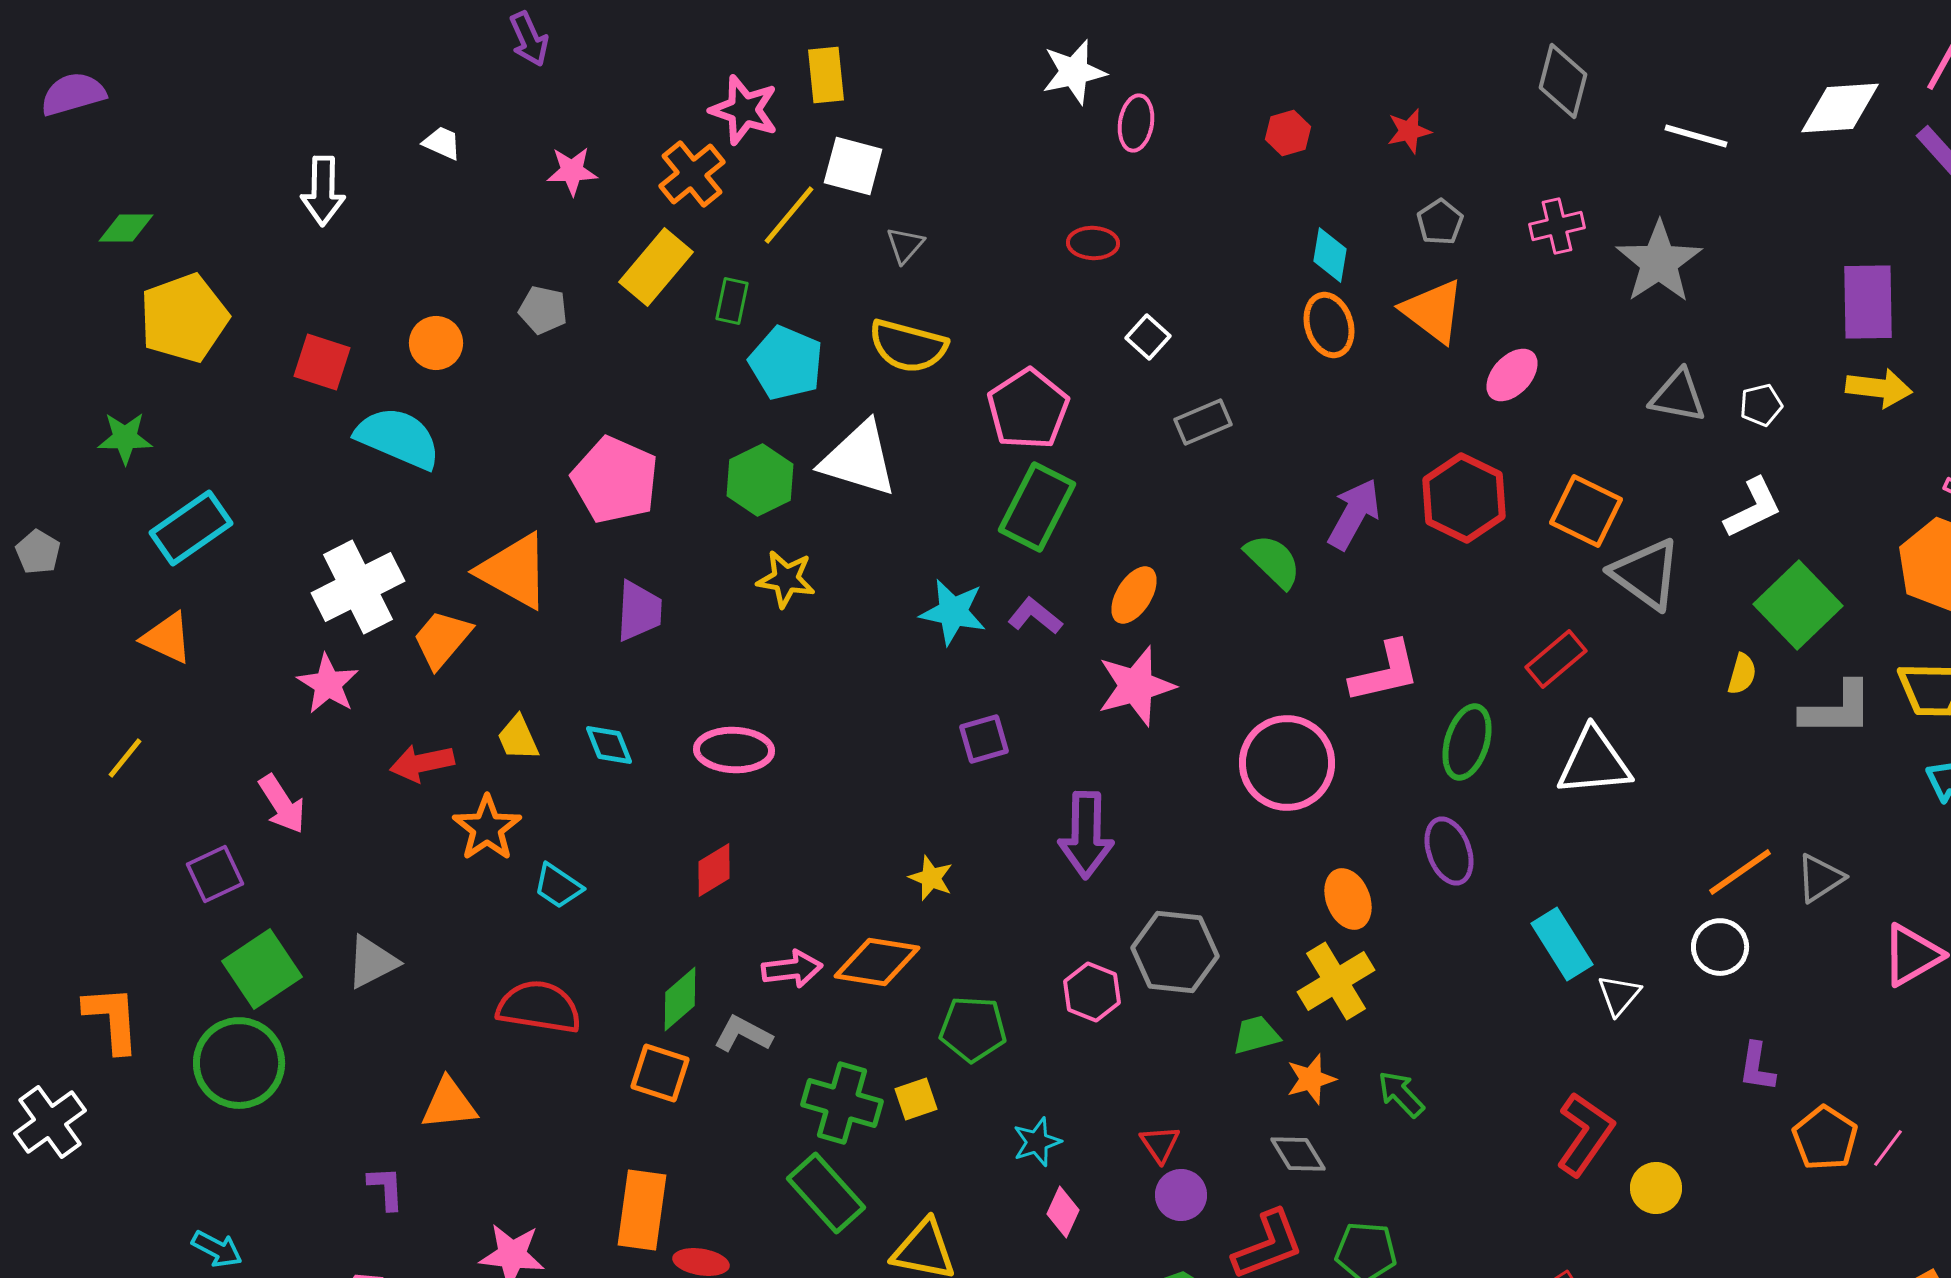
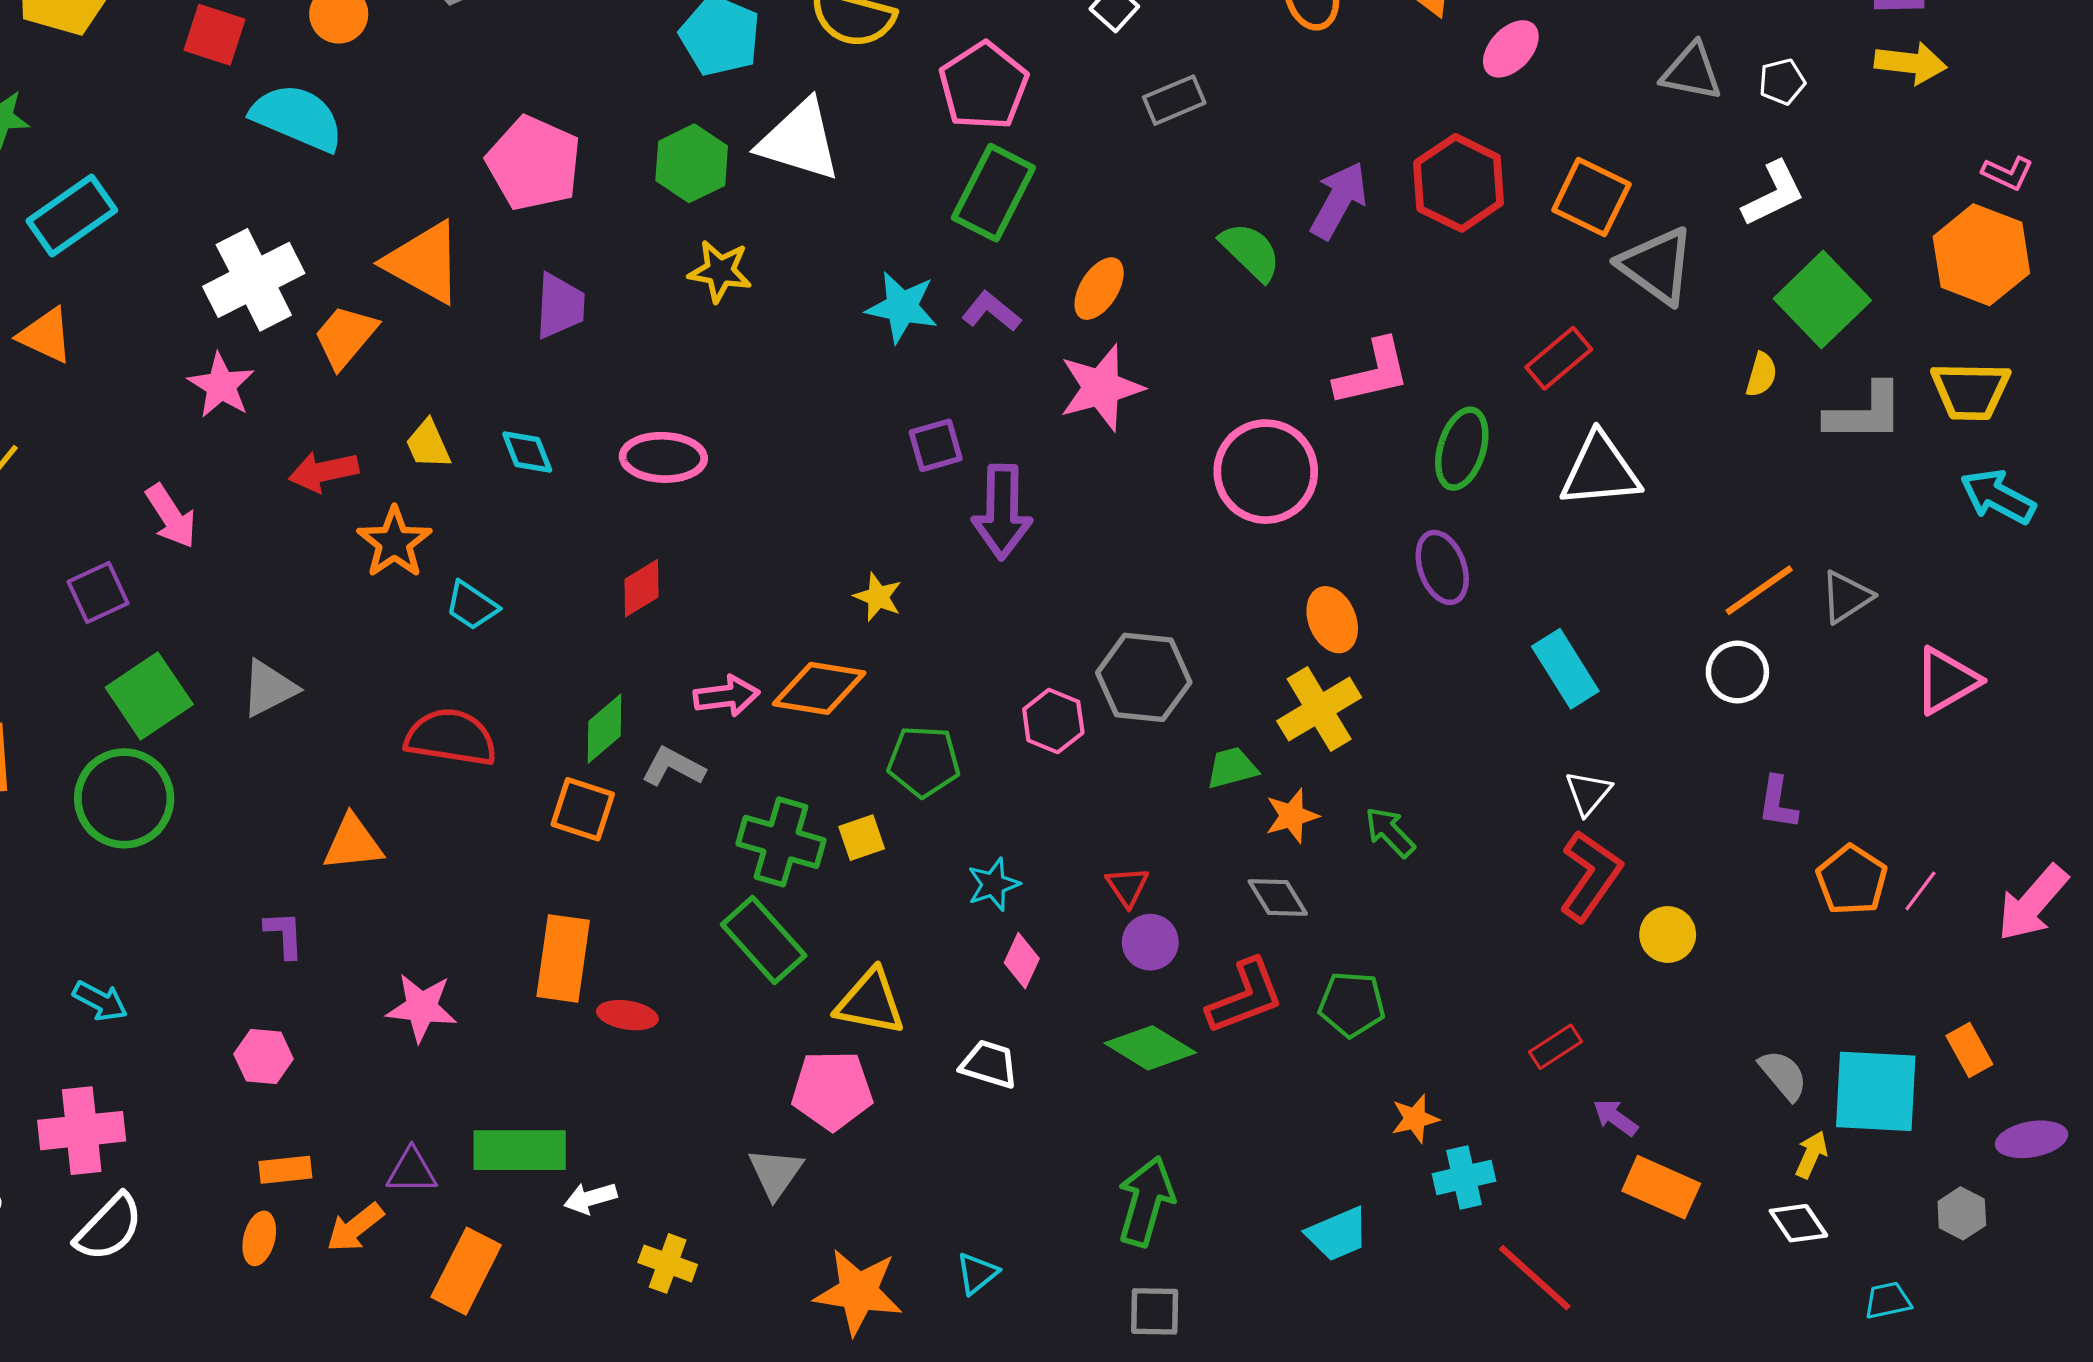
purple arrow: (1086, 835) -> (1002, 512), moved
white triangle: (1619, 995) -> (1588, 793), moved

